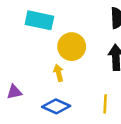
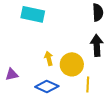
yellow circle: (72, 47) -> (72, 64), moved

